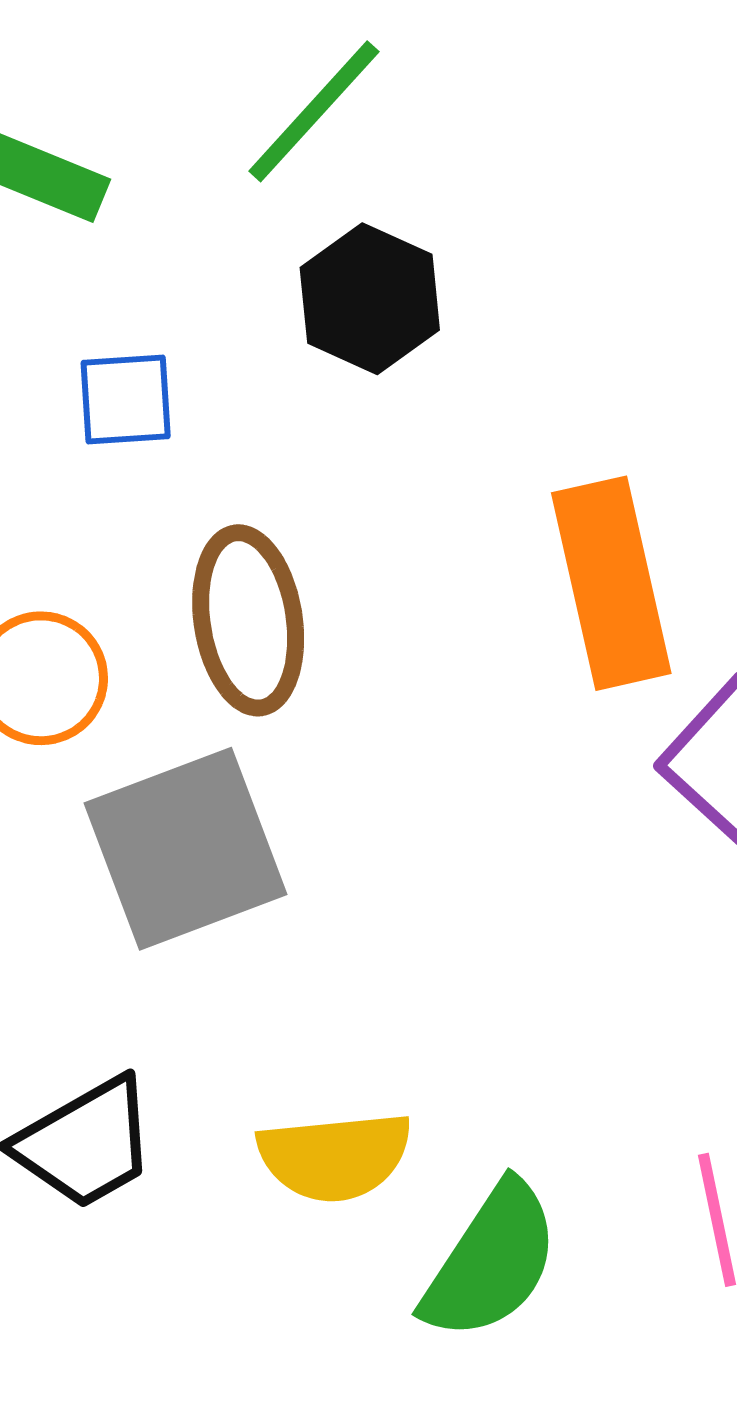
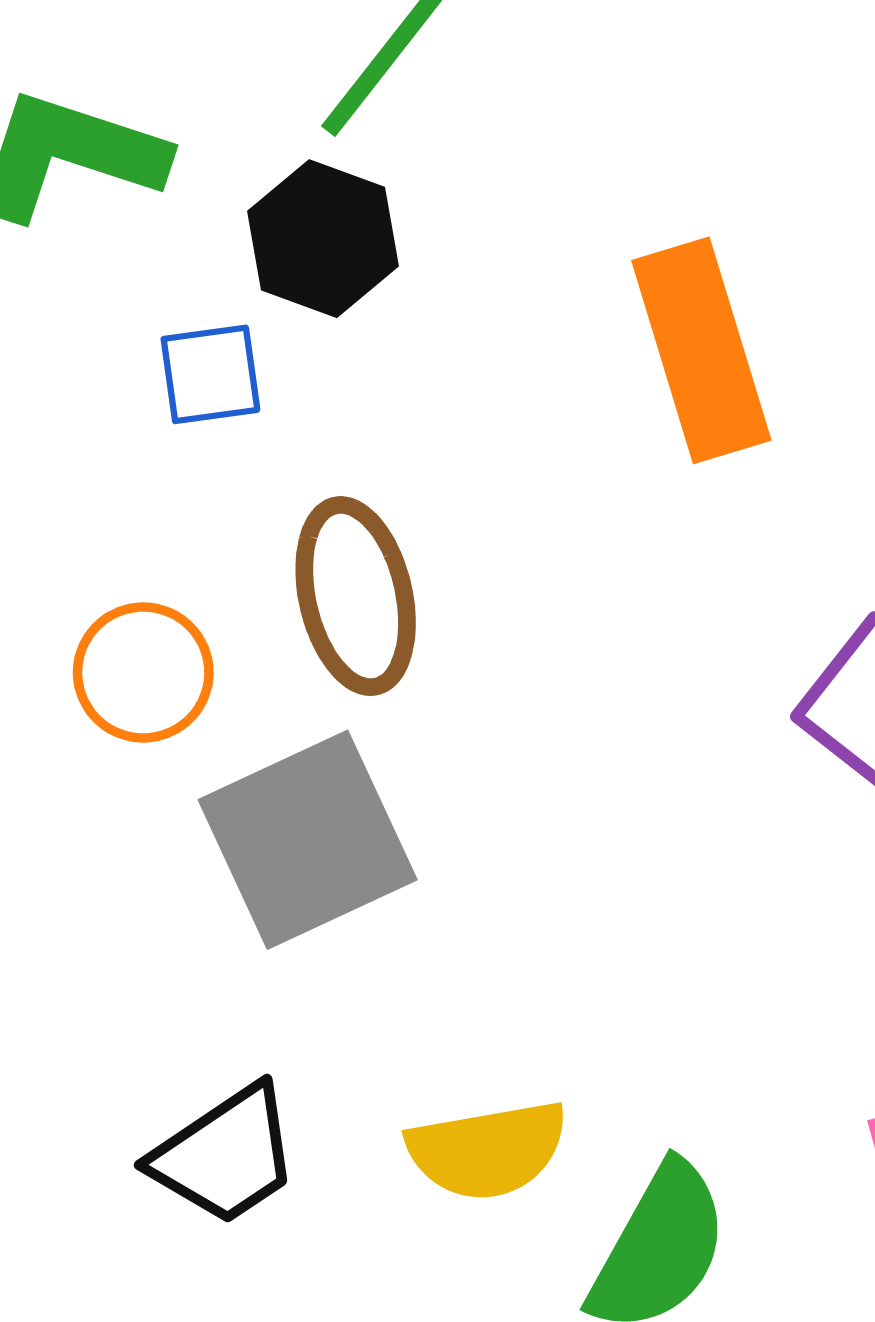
black hexagon: (370, 299) -> (323, 239), moved
orange rectangle: (611, 583) -> (701, 350), moved

